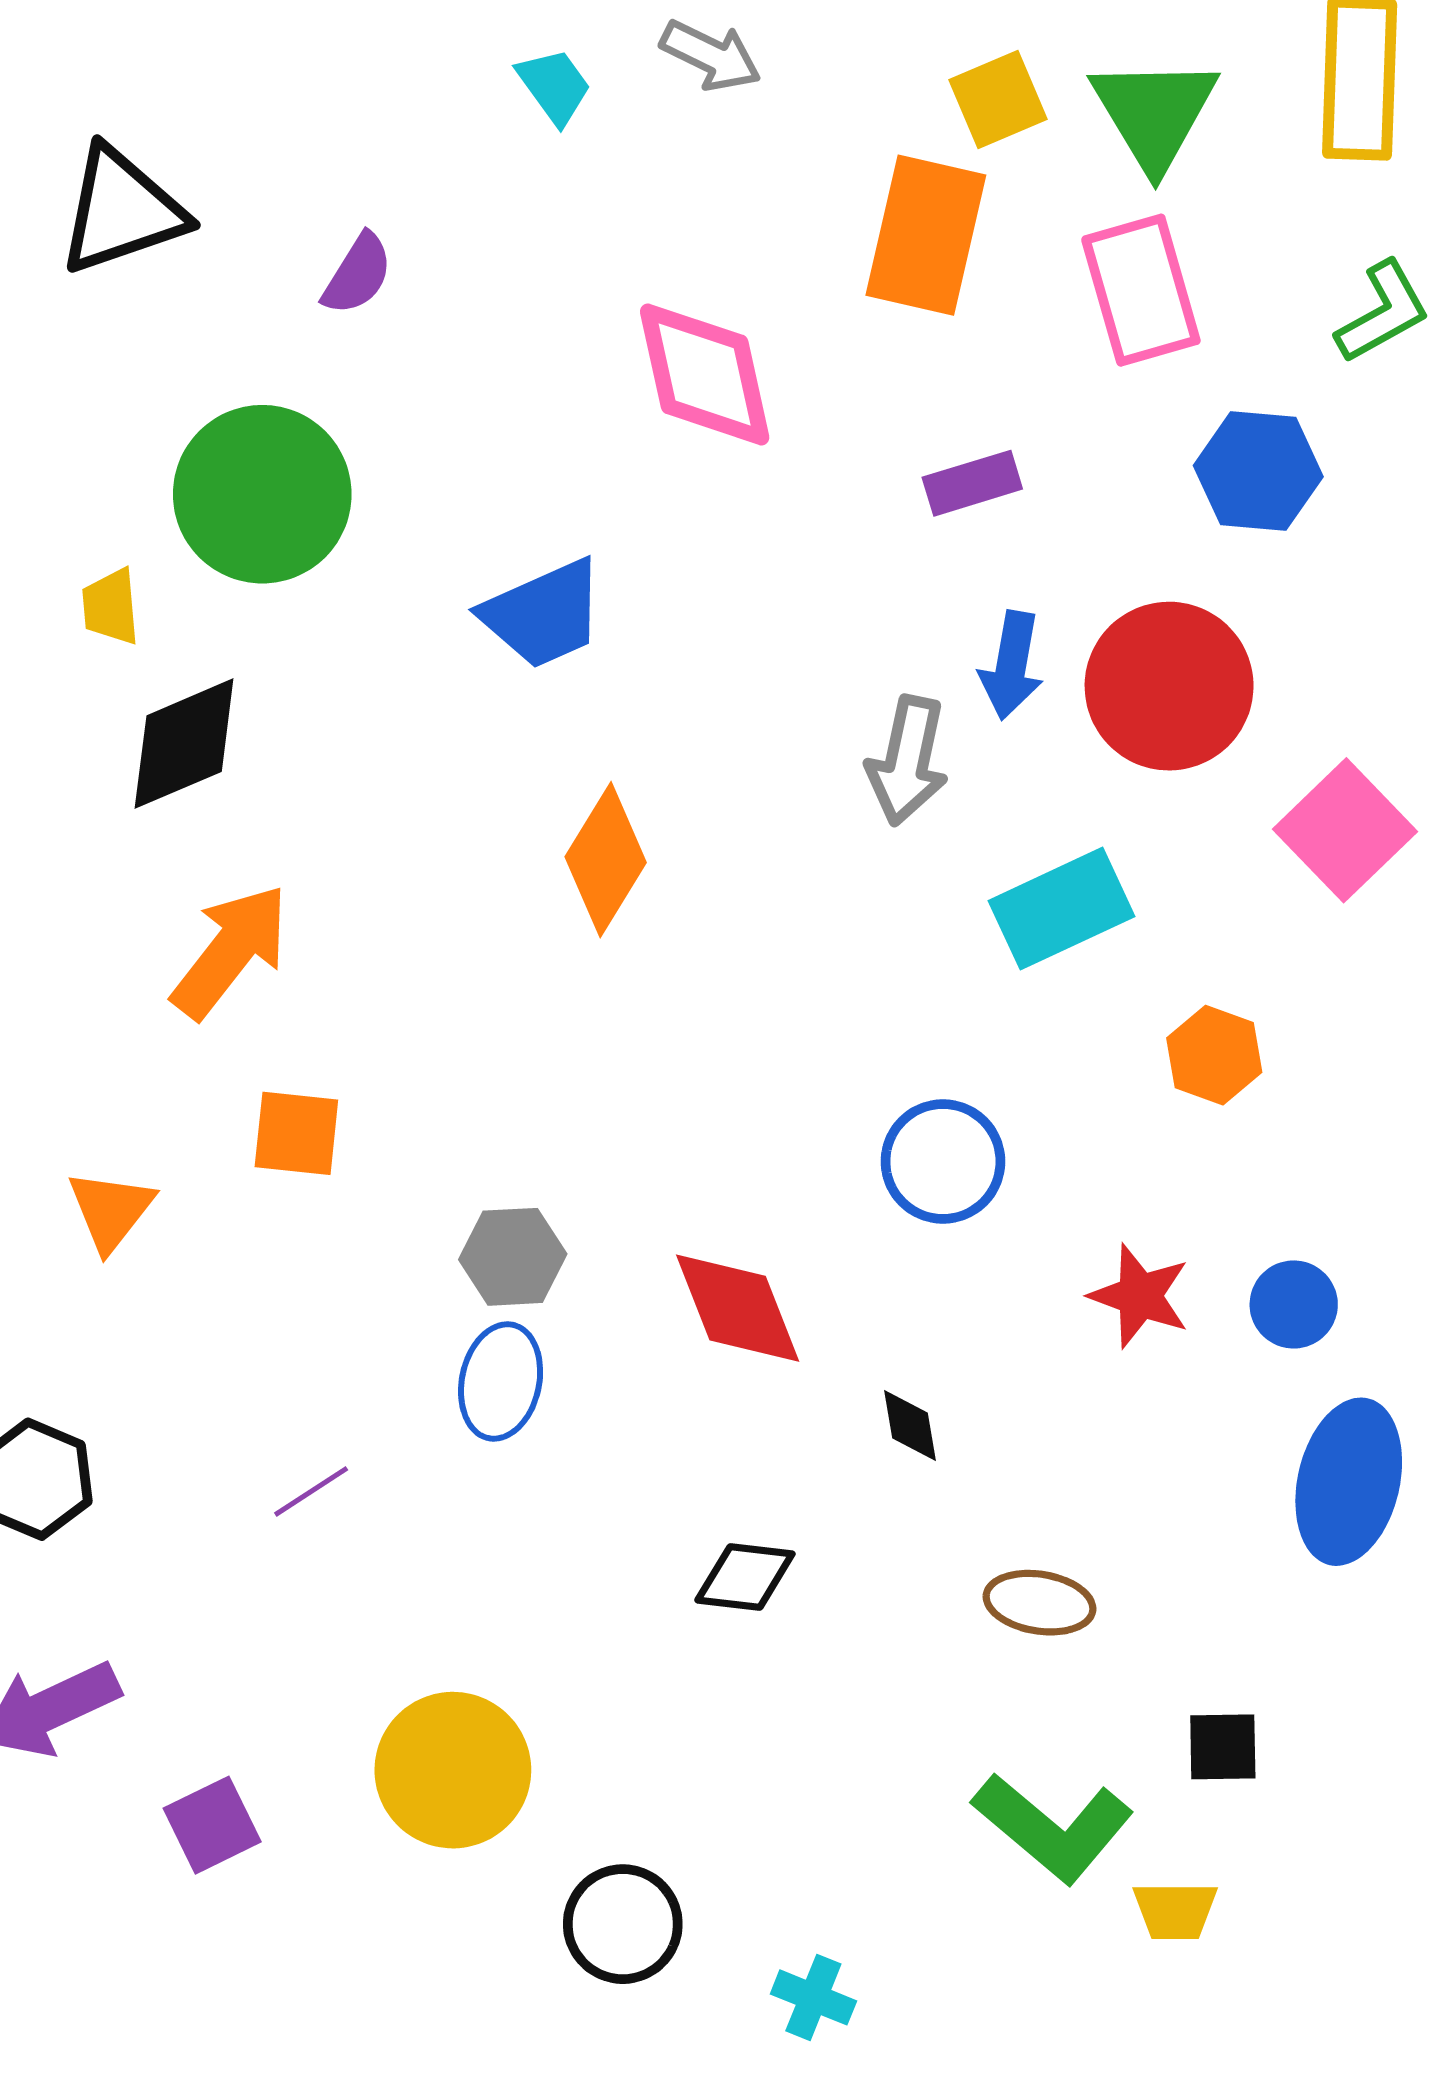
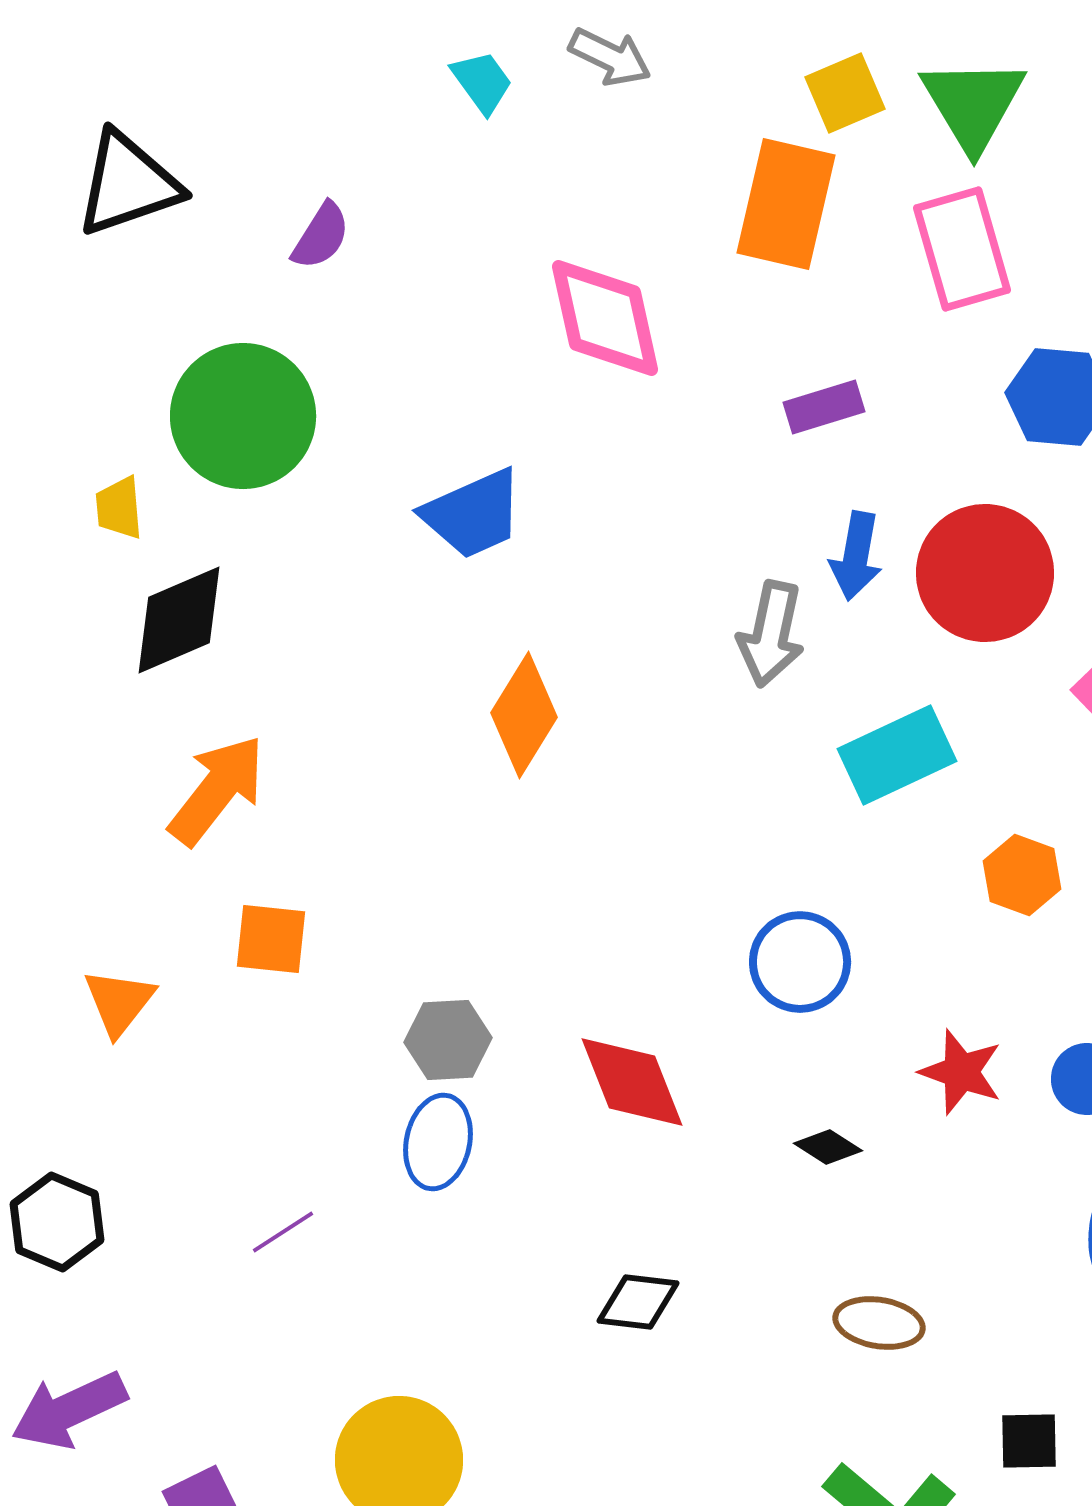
black diamond: (910, 1425) -> (828, 1147), moved, turned -48

